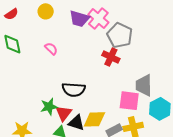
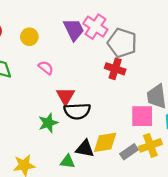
yellow circle: (46, 11) -> (29, 37), moved
purple trapezoid: (79, 19) -> (74, 30), turned -125
green star: (49, 107) -> (48, 123), moved
red triangle: (64, 113) -> (66, 96), moved

